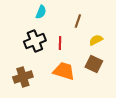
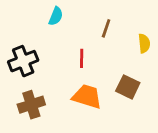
yellow semicircle: (96, 40) -> (144, 43), moved, turned 112
black cross: (35, 41) -> (23, 61), moved

